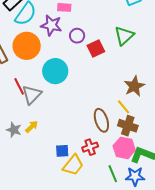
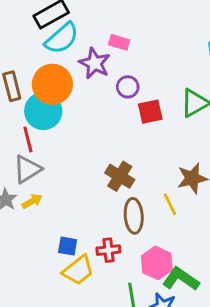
cyan circle: (55, 71) -> (43, 111), moved
gray triangle: (32, 95) -> (27, 169), moved
brown cross: (128, 126) -> (120, 176), moved

